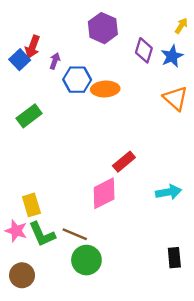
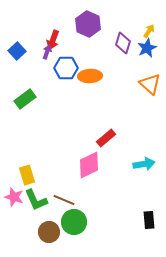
yellow arrow: (181, 26) -> (149, 31), moved
red arrow: (33, 47) -> (53, 40), moved
brown circle: (22, 275) -> (49, 232), moved

